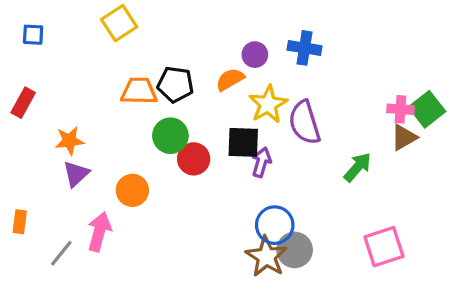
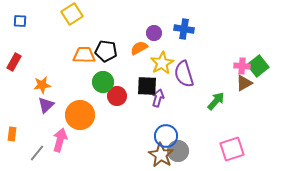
orange circle: (132, 190) -> (80, 115), size x1.5

